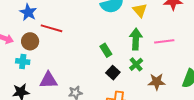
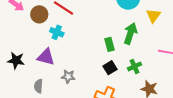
green arrow: (136, 39) -> (130, 33), moved
cyan cross: (23, 62) -> (57, 32), moved

